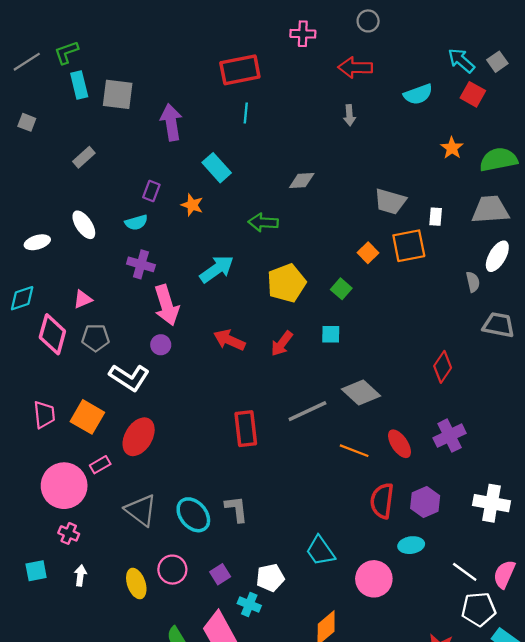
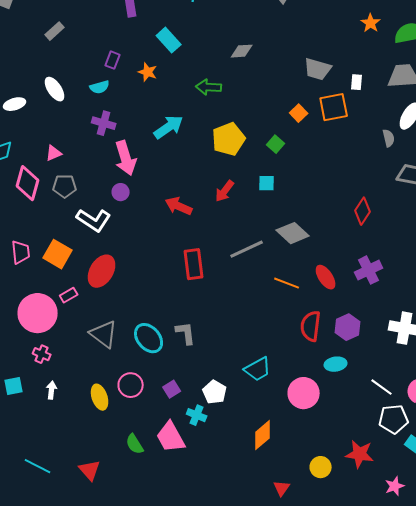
red arrow: (229, 340) -> (179, 206), moved
cyan trapezoid: (320, 551) -> (258, 369), turned -84
white pentagon: (270, 578) -> (215, 392), turned -30

